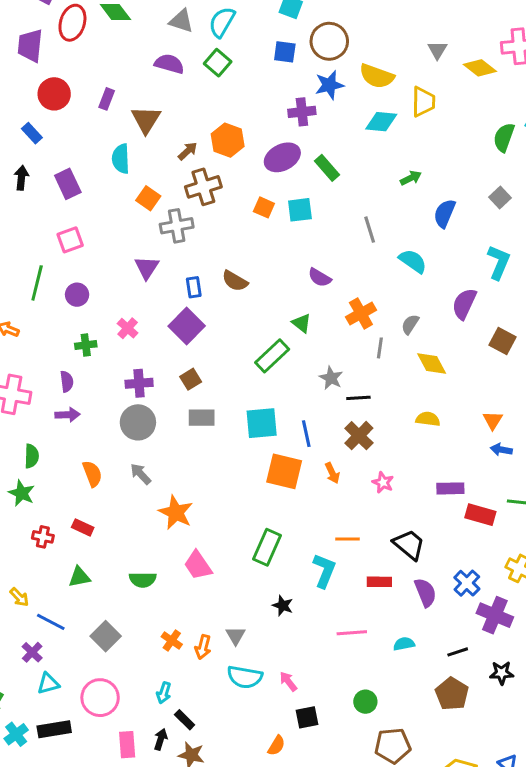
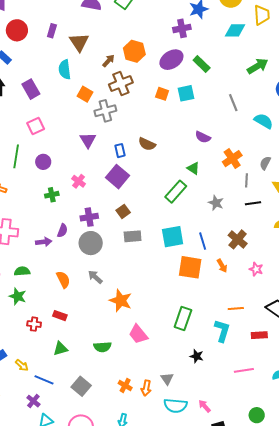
green arrow: (411, 178) -> (258, 66), size x1.5
purple semicircle: (67, 381) -> (62, 231), moved, turned 32
black line: (358, 398) -> (253, 203), moved
green semicircle: (32, 456) -> (22, 271), turned -91

